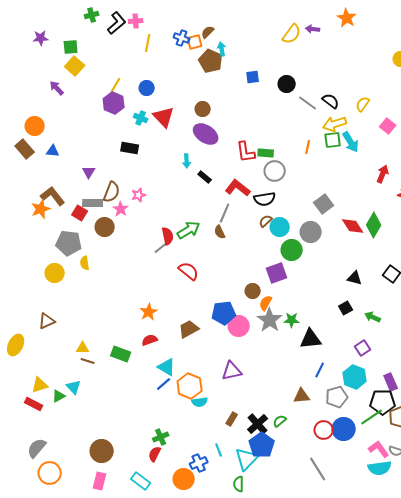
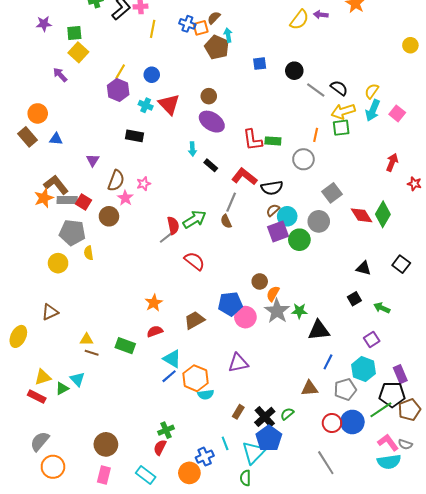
cyan arrow: (351, 142) -> (373, 110), moved, turned 55
gray circle: (275, 171) -> (303, 159), moved
gray rectangle: (93, 203) -> (67, 200), moved
purple square: (277, 273) -> (278, 232), moved

